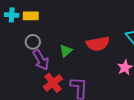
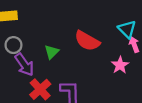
red semicircle: (98, 44) -> (87, 41), turned 45

